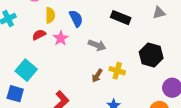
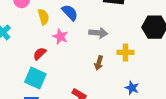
red semicircle: (39, 35) -> (40, 54), moved
brown arrow: (97, 76) -> (99, 63), moved

